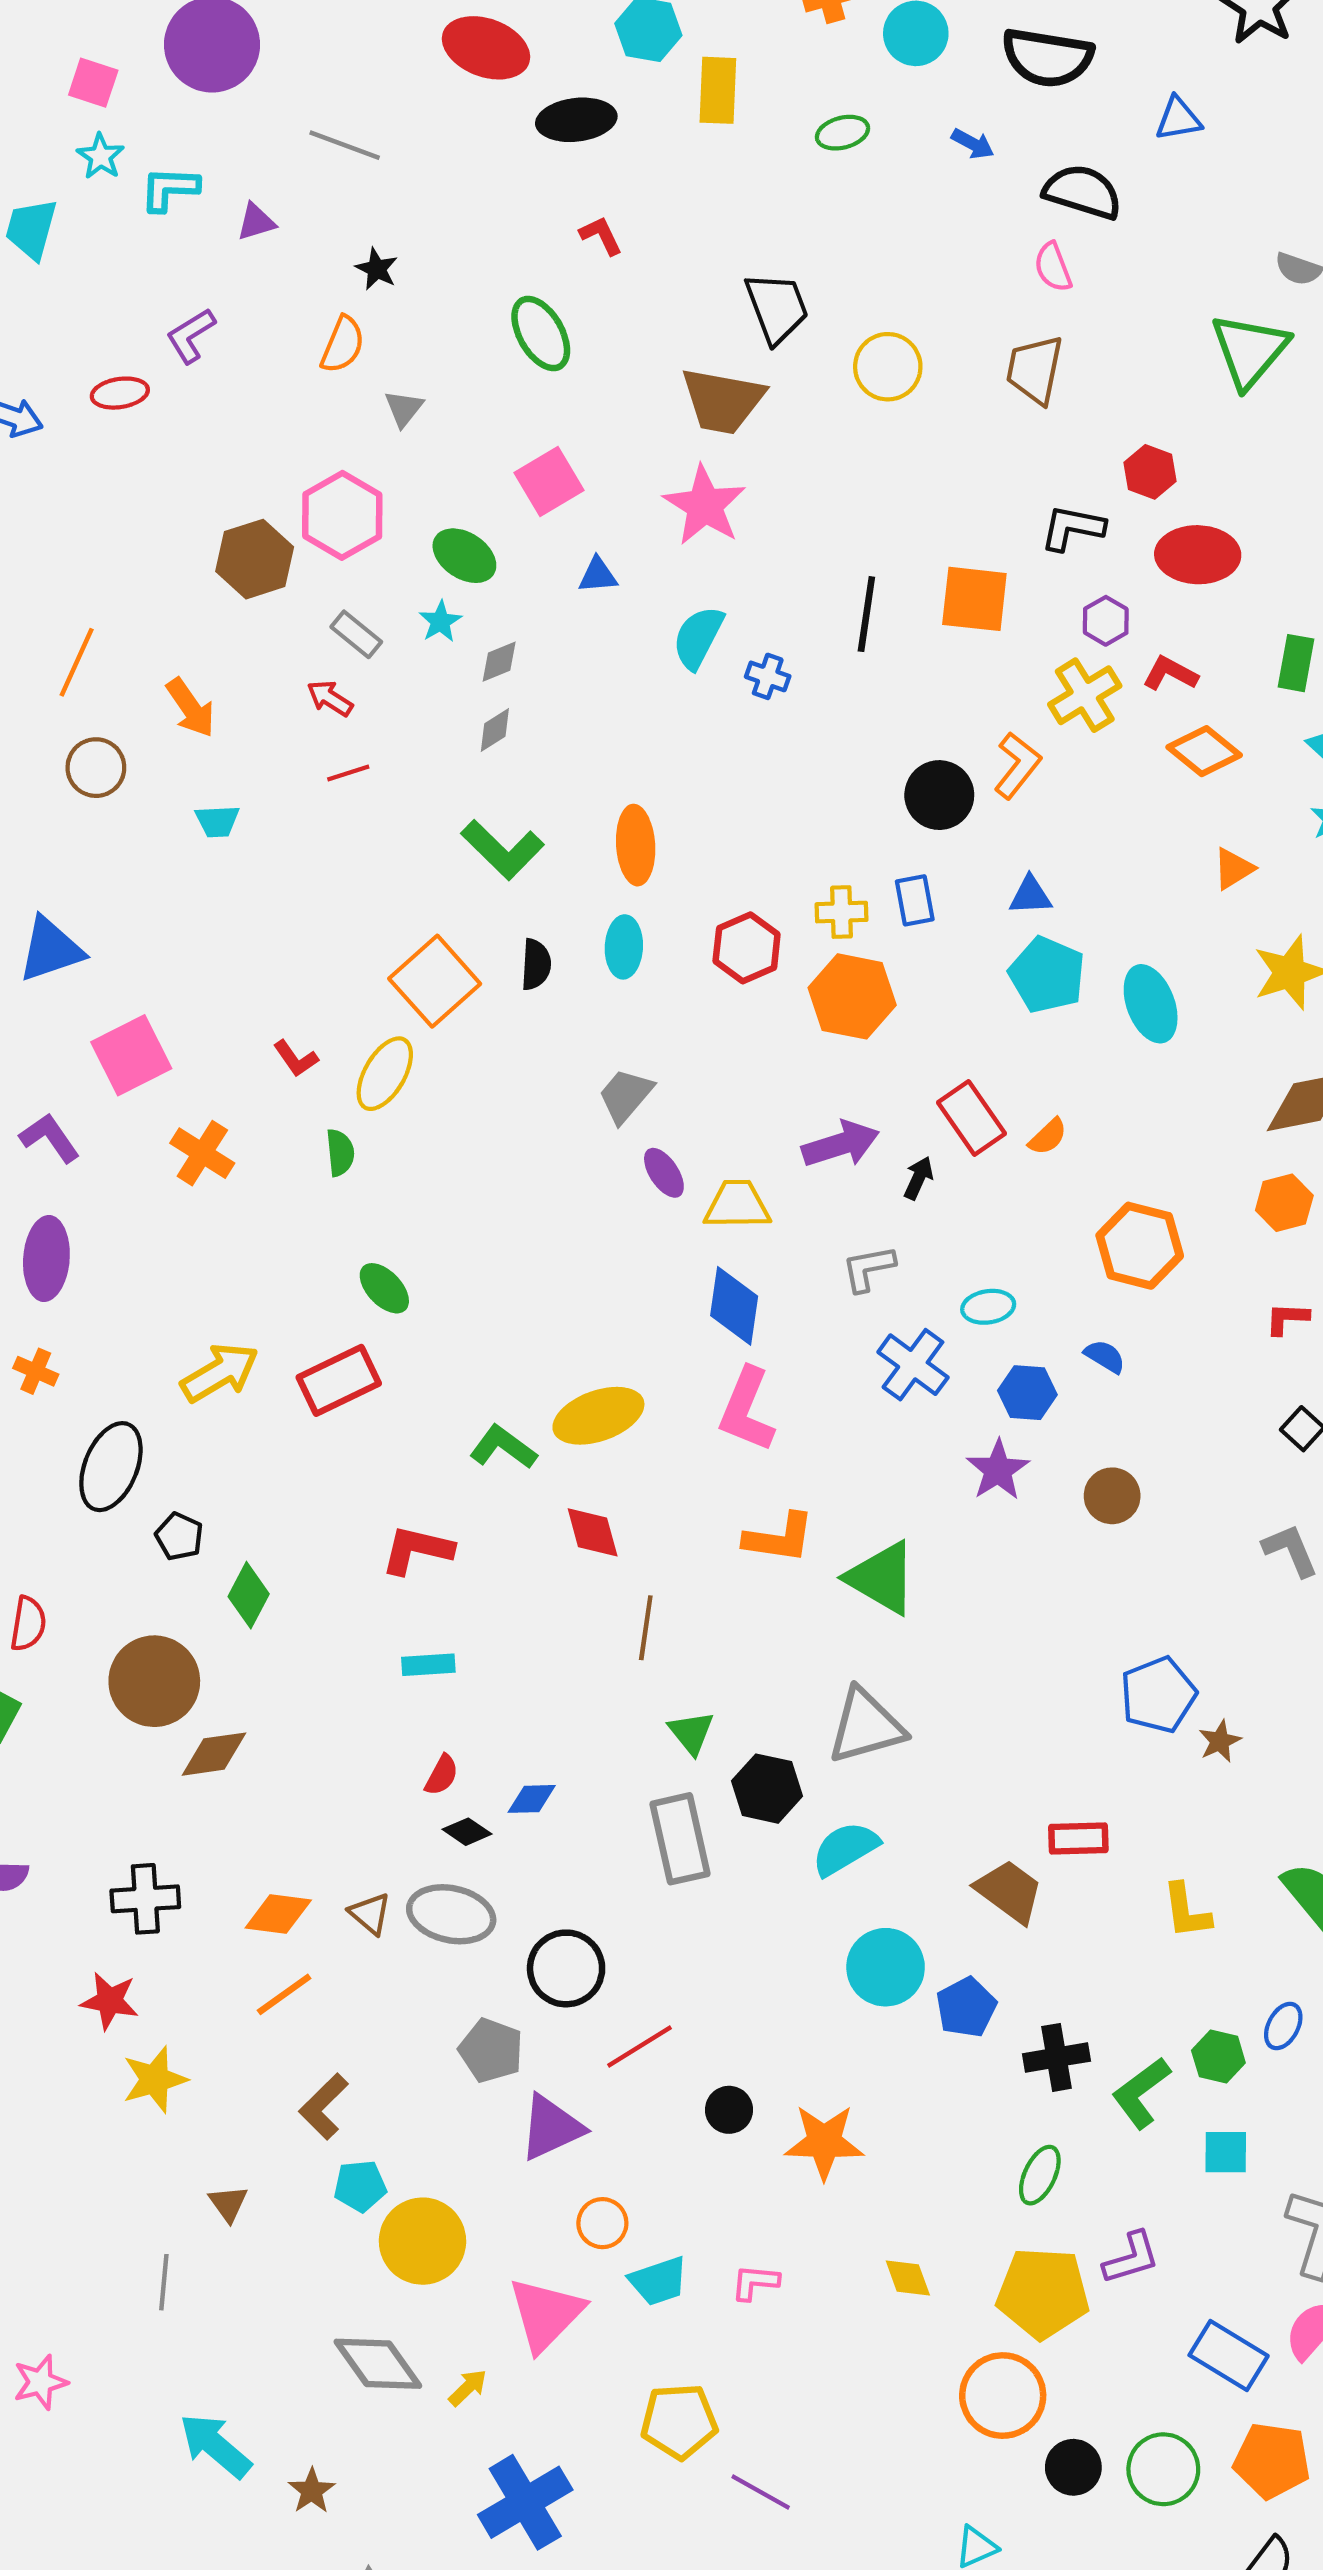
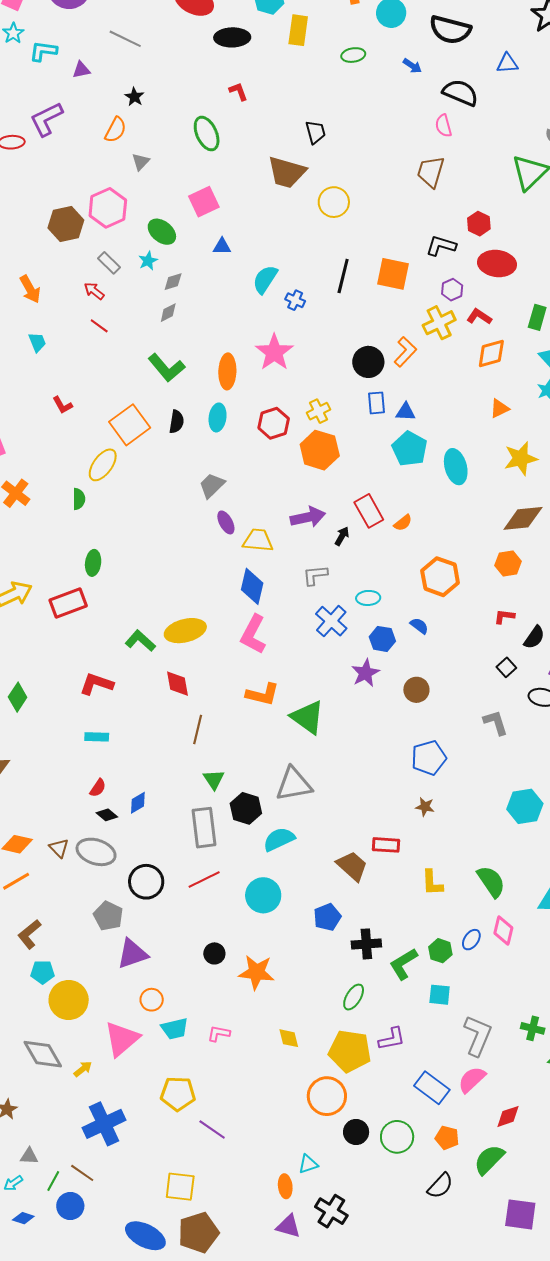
black trapezoid: (777, 308) -> (316, 132), size x0.7
purple L-shape: (191, 336) -> (46, 119), size x1.4
yellow circle: (888, 367) -> (334, 202), moved
pink star: (705, 505) -> (274, 352), moved
orange diamond: (1204, 751) -> (491, 354), turned -60
red line: (348, 773) -> (99, 326), turned 48
cyan trapezoid: (217, 821) -> (37, 342), turned -115
blue rectangle: (915, 900) -> (376, 403), moved
yellow cross: (842, 912) -> (319, 411), turned -30
red L-shape: (296, 1058) -> (62, 405), moved
green ellipse: (384, 1288) -> (93, 563), turned 45
blue pentagon: (1158, 1695) -> (429, 758), moved
brown star: (1220, 1741) -> (425, 807), moved, turned 30
blue diamond: (532, 1799) -> (138, 803), turned -35
cyan circle: (886, 1967) -> (263, 895), moved
red line: (640, 2046) -> (204, 880), moved
orange pentagon: (1272, 2461) -> (447, 1138), size x0.7

